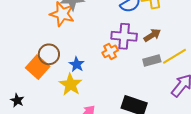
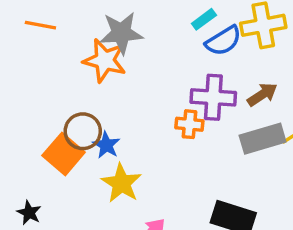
orange cross: (110, 51) -> (189, 124), turned 35
gray rectangle: (152, 61) -> (263, 139), size x1.4
blue star: (77, 64) -> (106, 145), moved

